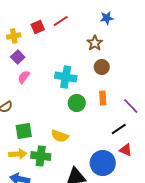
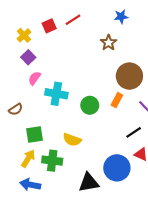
yellow cross: (14, 36) -> (24, 35), turned -32
brown circle: (102, 67) -> (129, 76), moved, size x1.6
cyan cross: (66, 77) -> (56, 94), moved
orange rectangle: (103, 98) -> (117, 100), turned 32
yellow arrow: (18, 154) -> (28, 158), turned -54

